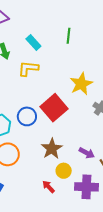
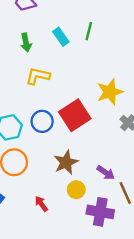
green line: (69, 36) -> (89, 31), moved
yellow L-shape: (28, 68) -> (38, 76), moved
red arrow: (48, 187) -> (41, 204), moved

